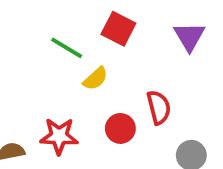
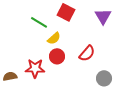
red semicircle: (159, 107) -> (87, 53), turned 54
red circle: (120, 128) -> (57, 56), moved

